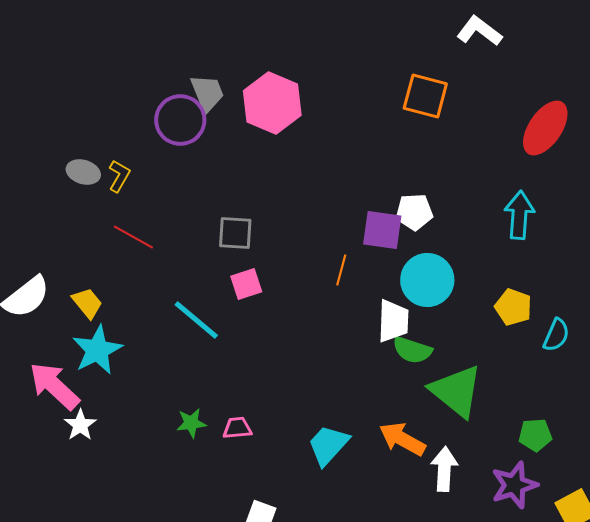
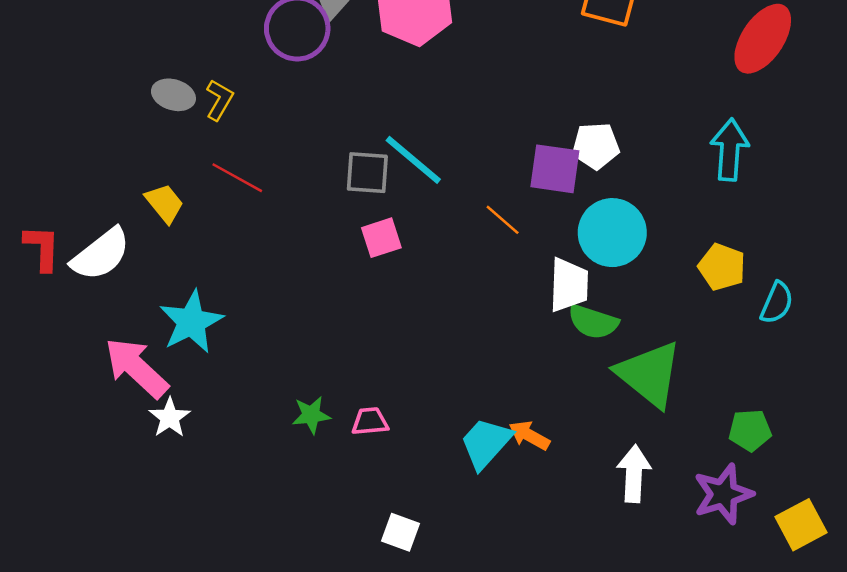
orange line: (341, 270) -> (503, 220), turned -64
yellow trapezoid: (87, 303) -> (165, 203), moved
cyan line: (196, 320) -> (413, 160), moved
orange arrow: (402, 439) -> (529, 435), moved, size x0.7

